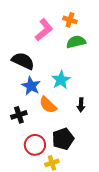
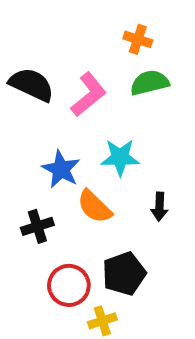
pink L-shape: (44, 30) -> (89, 94), moved
black semicircle: (23, 61) -> (31, 85), moved
cyan star: (61, 80) -> (120, 157), turned 30

